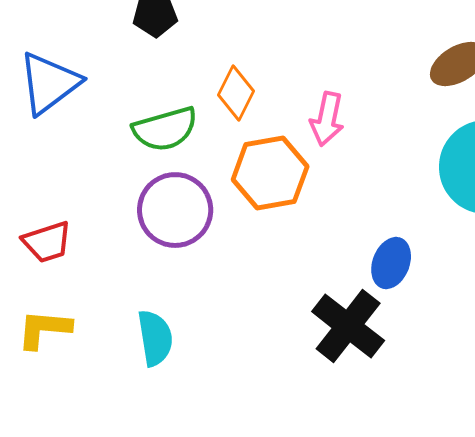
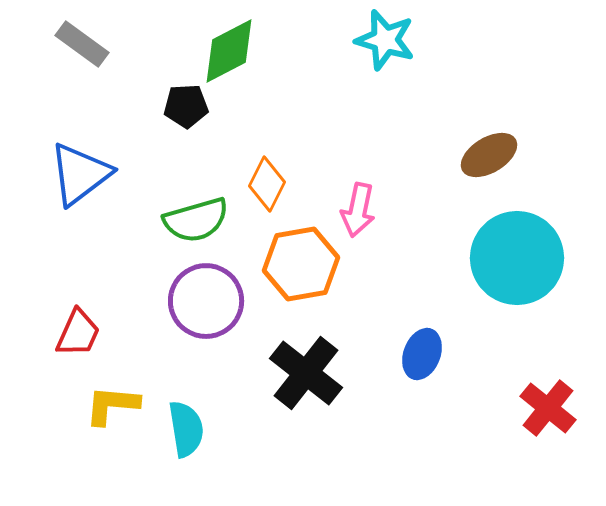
red trapezoid: (47, 242) -> (78, 333), turned -48
black cross: (348, 326) -> (306, 373), moved
yellow L-shape: (44, 329) -> (112, 405), moved

